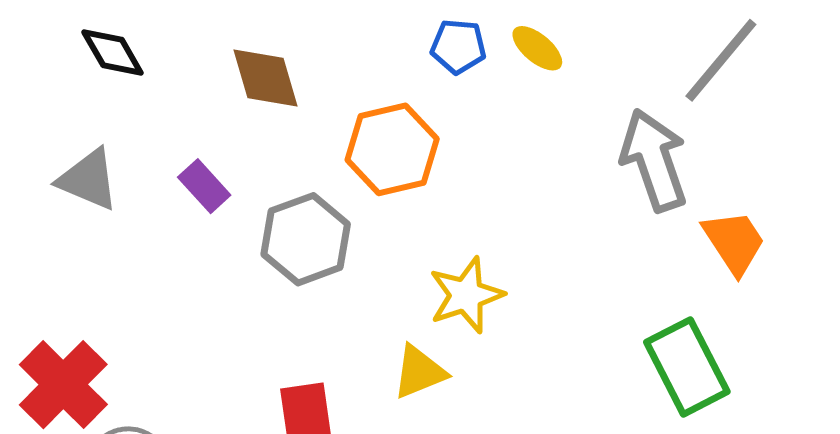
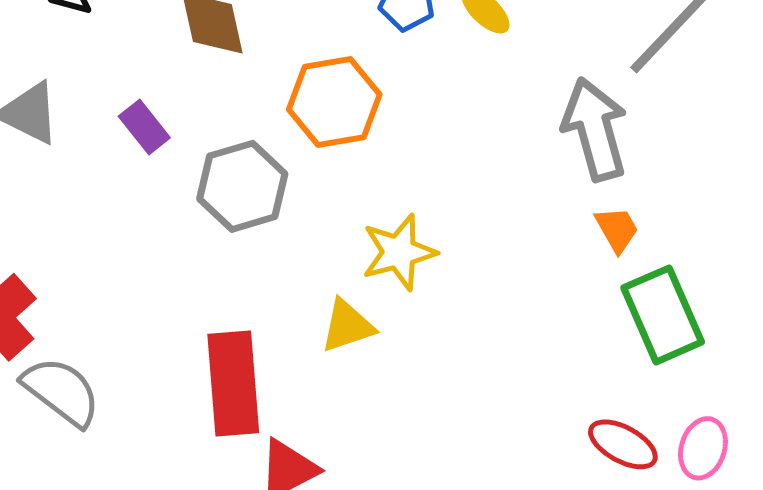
orange trapezoid: (734, 242) -> (617, 229), moved, size x0.7
green rectangle: (687, 367) -> (663, 315), moved

